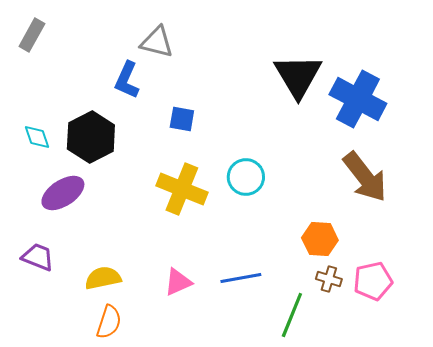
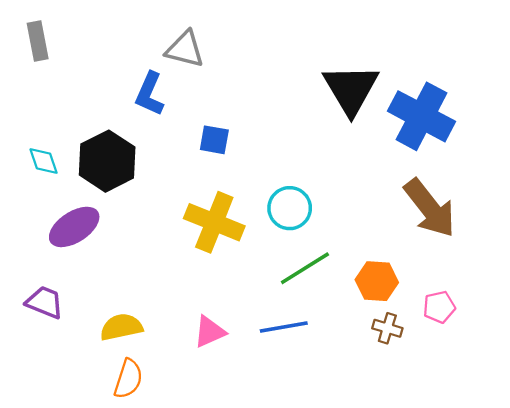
gray rectangle: (32, 35) -> (38, 41), turned -40
pink pentagon: (373, 281) -> (439, 307), moved, size x0.7
green line: (292, 315) -> (305, 268), moved, turned 36

